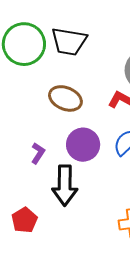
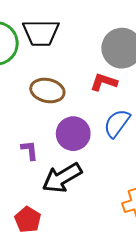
purple L-shape: (38, 153) -> (30, 150), turned -30
black arrow: (65, 185) -> (62, 178), turned 69

